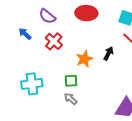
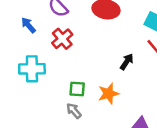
orange star: (84, 59) -> (109, 94), moved
cyan cross: (32, 84) -> (32, 69), moved

